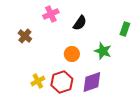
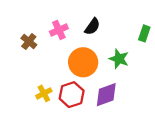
pink cross: (51, 14) -> (59, 30), moved
orange circle: (72, 54) -> (83, 62), size x1.6

